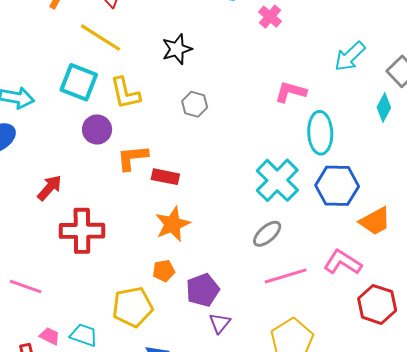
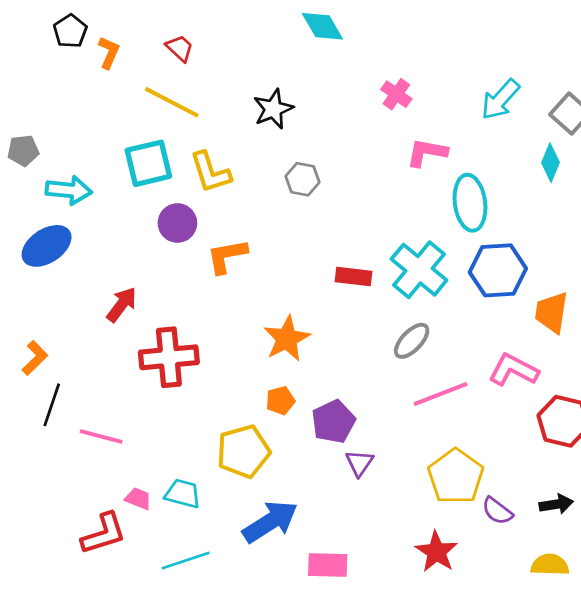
pink cross: (270, 17) -> (396, 94), moved
cyan square: (79, 82) -> (148, 163), turned -30
red rectangle: (165, 177) -> (354, 277), moved
orange trapezoid: (375, 221) -> (552, 312), turned 132

